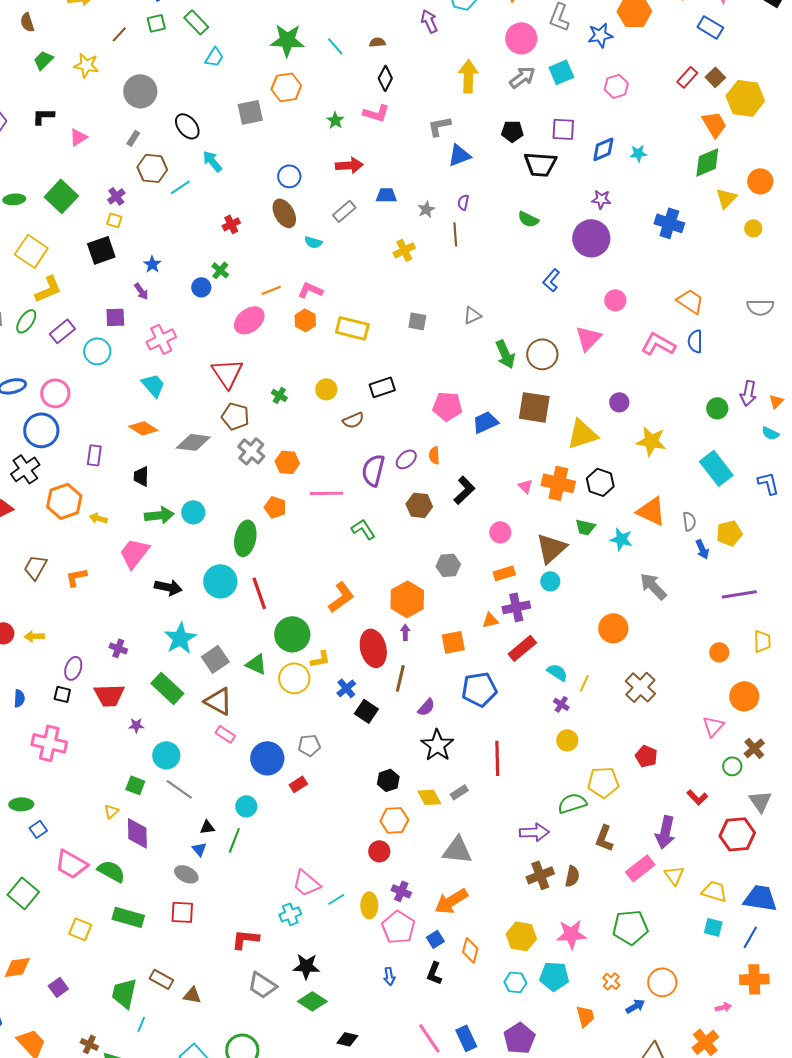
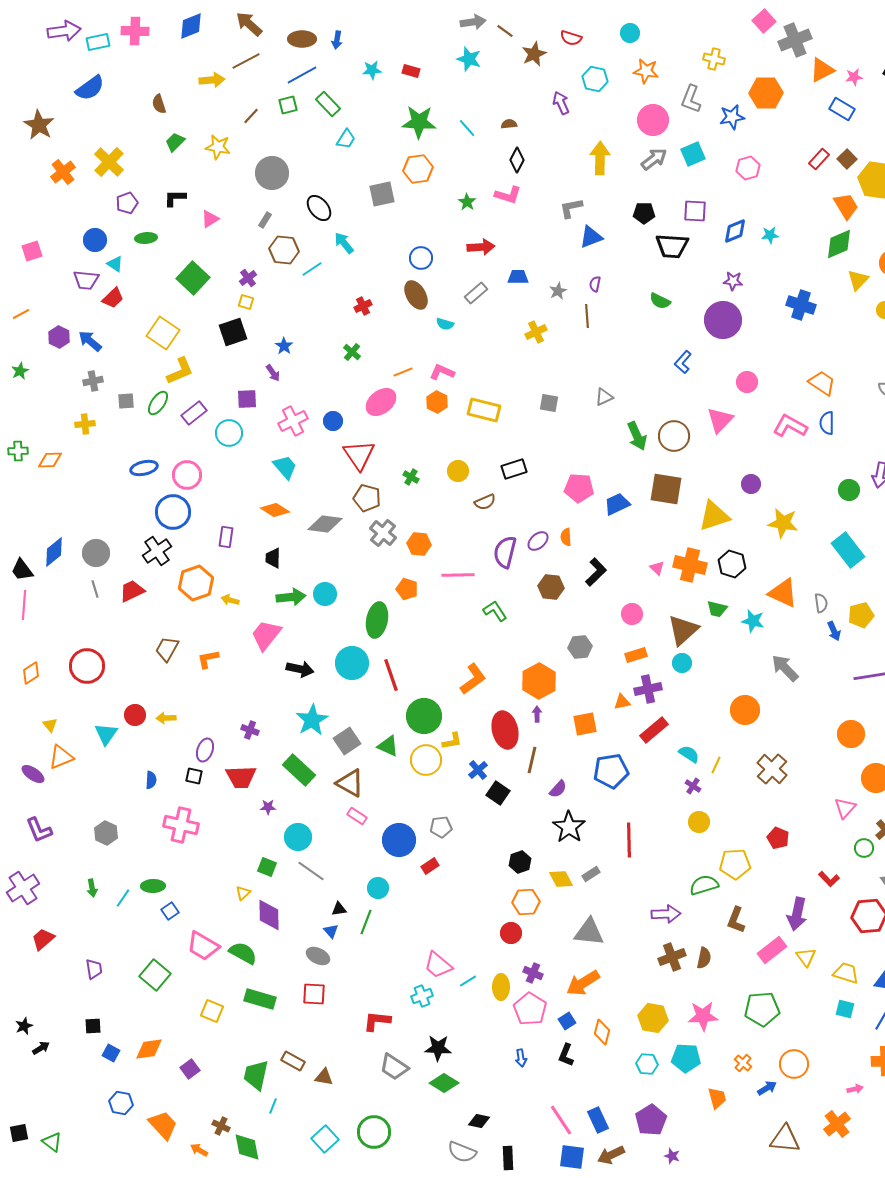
green ellipse: (14, 199) -> (146, 238), moved
blue circle: (201, 287) -> (333, 421), moved
orange circle: (719, 652) -> (851, 734), size x1.4

